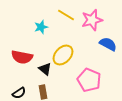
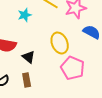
yellow ellipse: (63, 55) -> (60, 43), moved, turned -65

